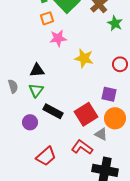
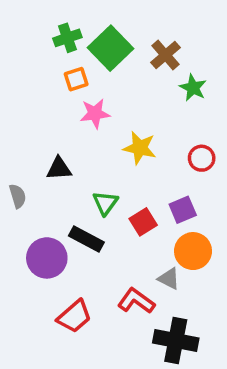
green triangle: (36, 90) -> (105, 203), moved
purple square: (109, 94) -> (183, 210), turned -35
red square: (86, 114) -> (143, 222), moved, size x0.7
purple circle: (30, 122) -> (47, 258), size x1.5

